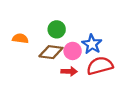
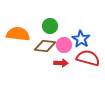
orange semicircle: (20, 38) -> (18, 34), size x1.6
red semicircle: (100, 66) -> (88, 58), turned 30

